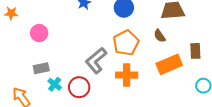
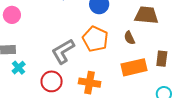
orange pentagon: (126, 43) -> (95, 39), turned -30
orange cross: (127, 75) -> (90, 83), moved
red circle: (79, 87) -> (52, 81), moved

